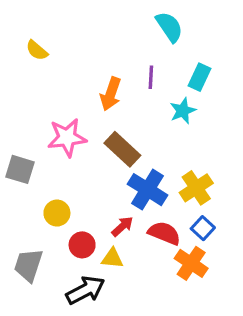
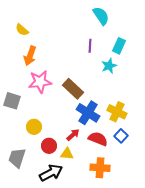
orange arrow: (111, 94) -> (30, 56), moved
yellow cross: (196, 188) -> (117, 112), turned -30
orange cross: (191, 263) -> (100, 168), moved, turned -30

